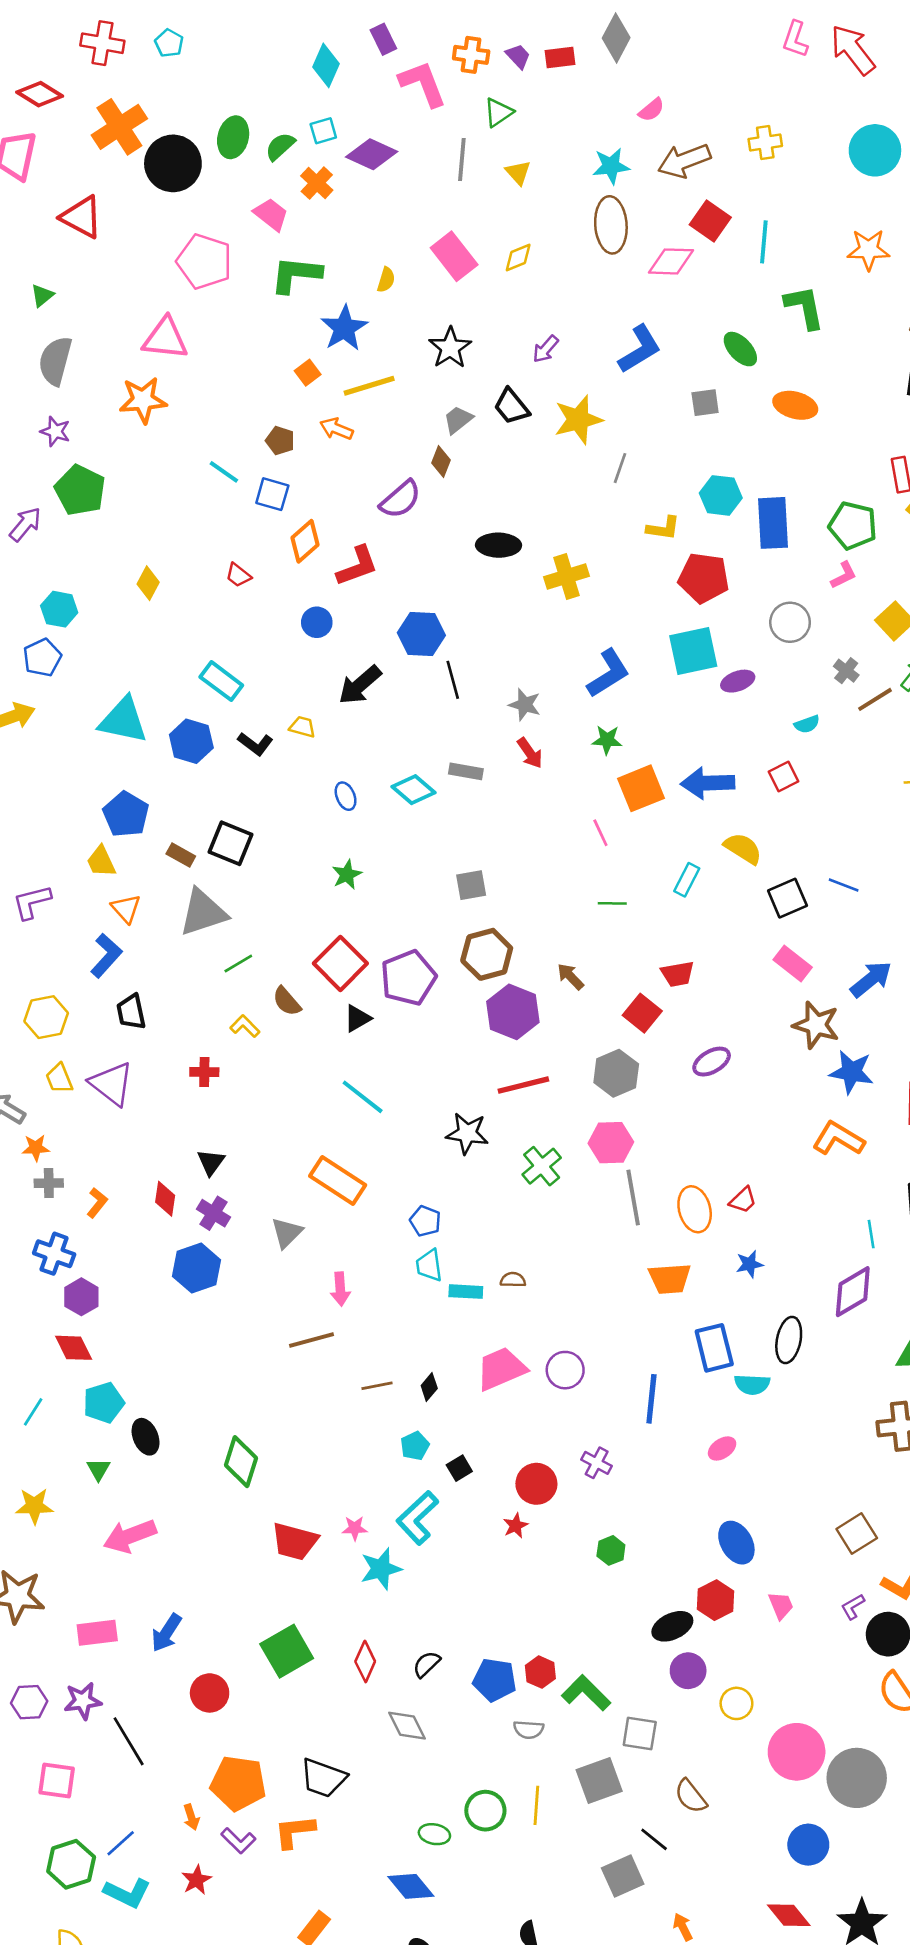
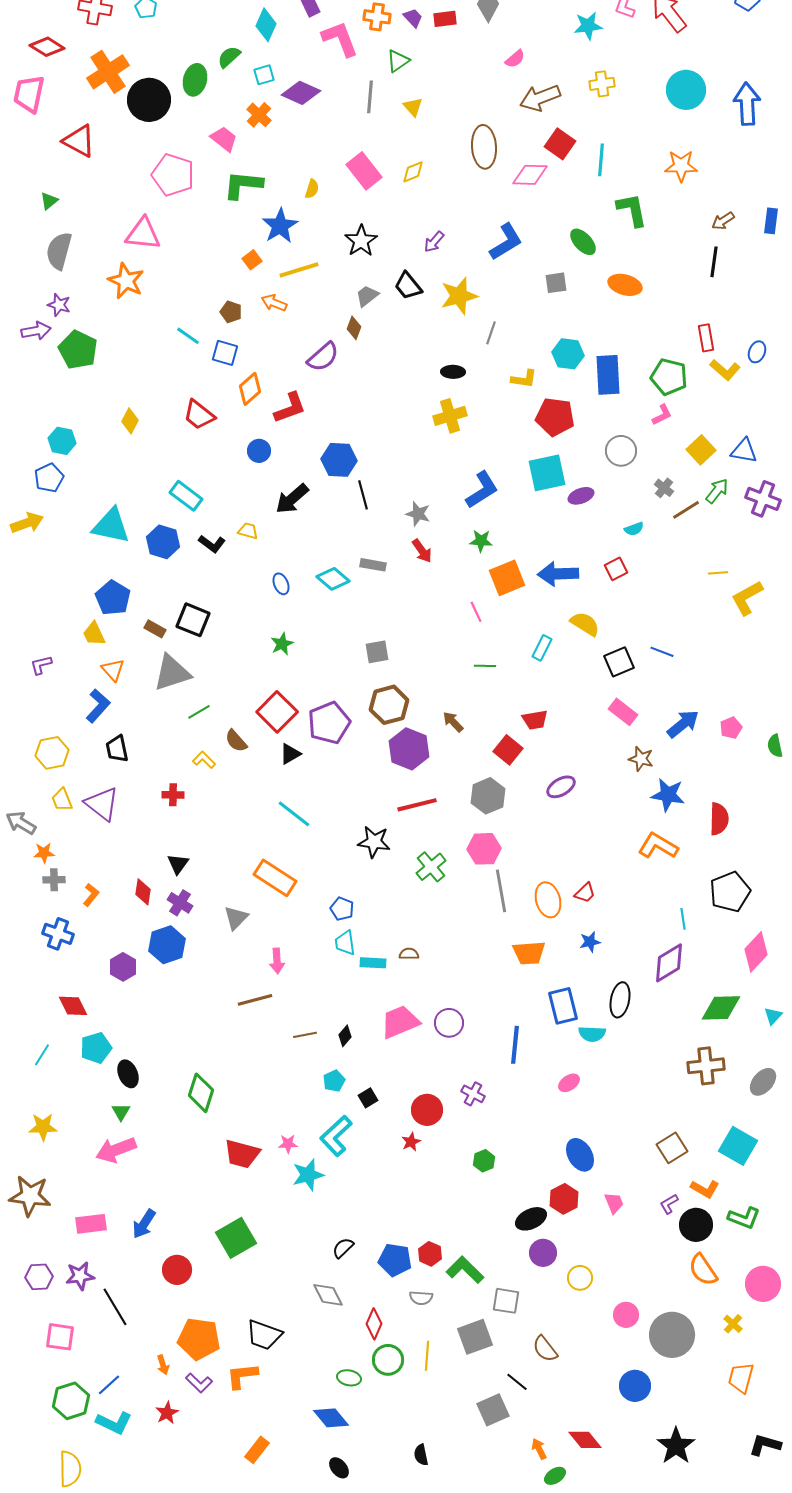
green semicircle: (280, 146) -> (229, 57), moved
cyan star: (611, 166) -> (588, 26), moved
orange star: (143, 400) -> (126, 281), turned 30
purple arrow: (25, 524) -> (36, 331), moved, turned 40
black ellipse: (498, 545) -> (453, 372), moved, size x0.7
red trapezoid: (238, 575) -> (199, 415), size x1.6
purple L-shape: (32, 902) -> (41, 665), size x0.7
brown star: (816, 1025) -> (641, 759), size x0.7
purple hexagon: (81, 1297) -> (123, 967), moved
green triangle: (98, 1469) -> (121, 1112), moved
red diamond: (365, 1662) -> (374, 1324), moved
pink circle: (797, 1752) -> (626, 1315), size x0.6
red diamond: (789, 1915) -> (585, 1440), moved

